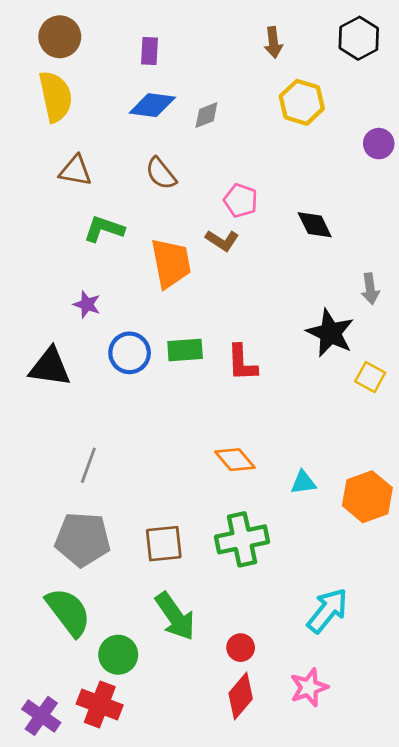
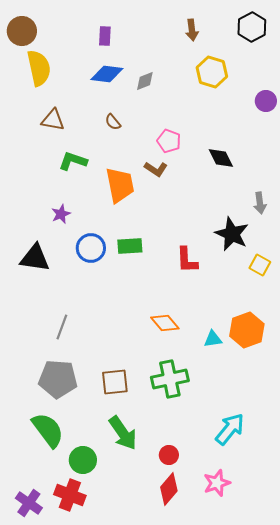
brown circle: (60, 37) -> (22, 31), moved
brown semicircle: (161, 173) -> (113, 122), size x0.7
purple star: (87, 304) -> (61, 214), turned 30
red L-shape: (242, 363) -> (187, 260), moved
orange hexagon: (367, 497) -> (247, 330), moved

